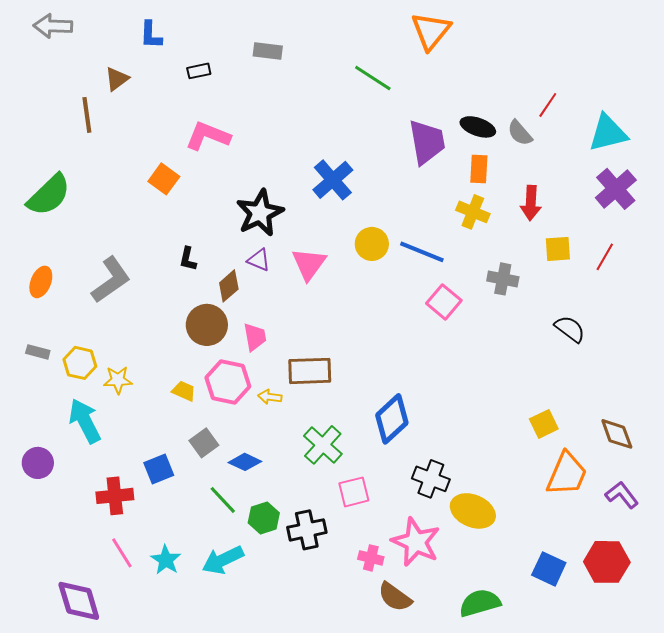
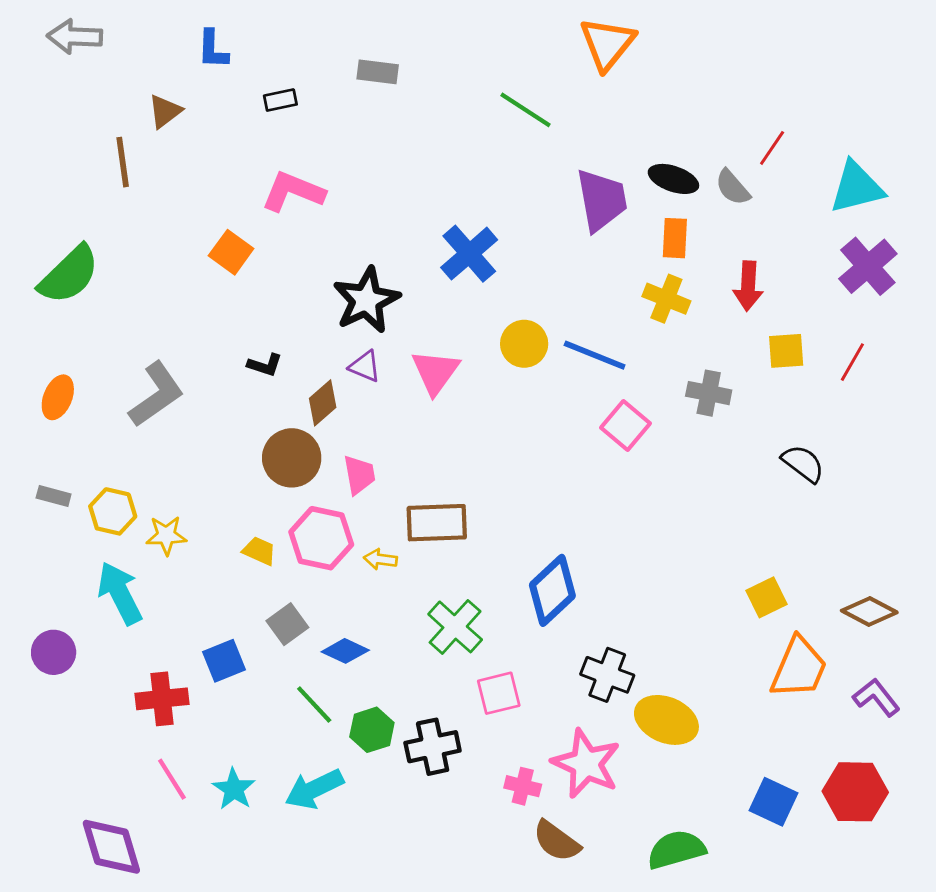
black L-shape: (188, 259) -> (265, 365), turned -85
brown diamond: (617, 434) -> (869, 611), turned -42

